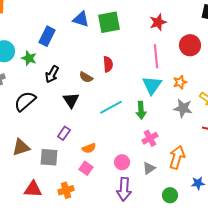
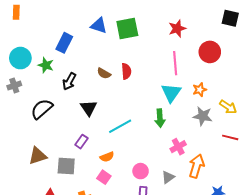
brown semicircle: (86, 77) -> (104, 73), moved
cyan line: (111, 107) -> (120, 126), moved
pink cross: (150, 138) -> (178, 147), moved

